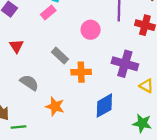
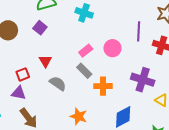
pink rectangle: (48, 12) -> (86, 51), moved
gray semicircle: (29, 83) -> (58, 83), moved

